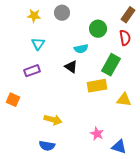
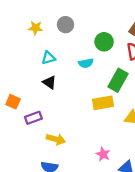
cyan triangle: (38, 44) -> (48, 58), moved, turned 40
black triangle: (71, 67) -> (49, 82), moved
purple rectangle: (32, 71) -> (33, 118), moved
orange square: (13, 100) -> (13, 102), moved

